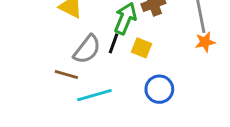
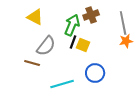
black line: (114, 43) -> (73, 42), moved
cyan line: (94, 95) -> (62, 84), moved

